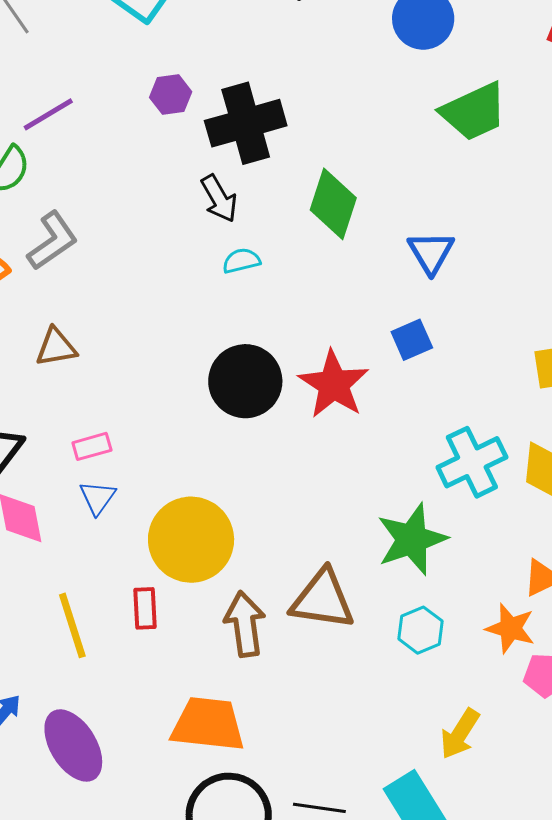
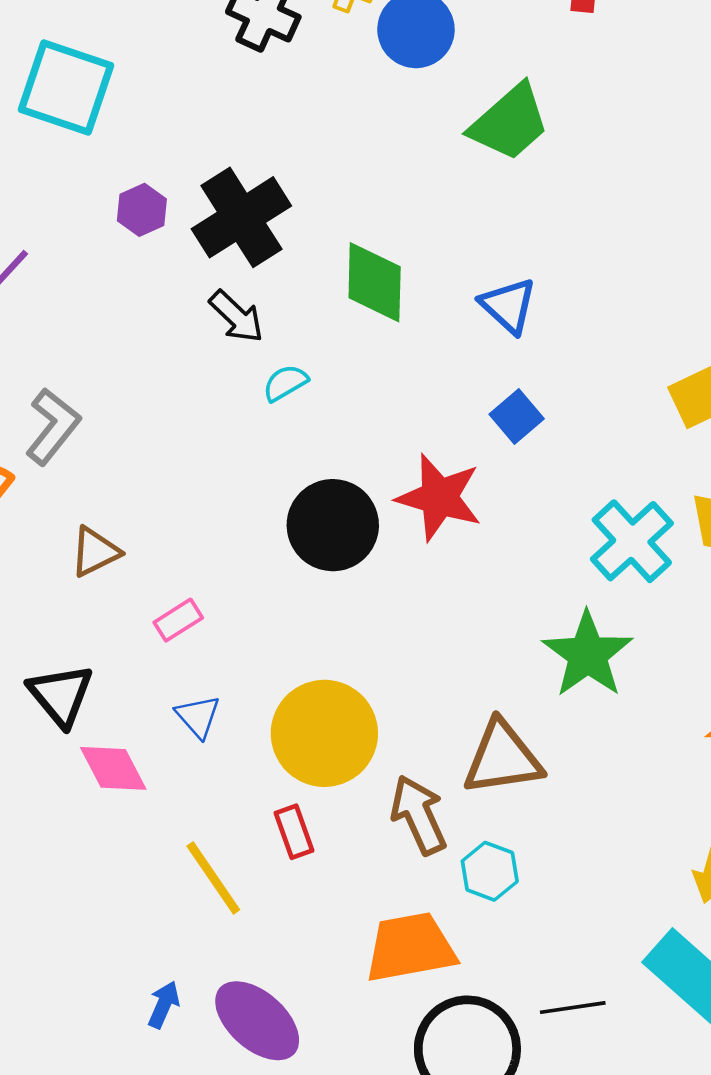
pink rectangle: (92, 446) -> (178, 620), moved
cyan hexagon: (420, 630) -> (490, 871), moved

